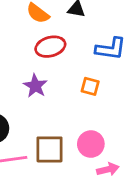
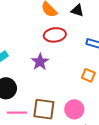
orange square: (90, 86) -> (88, 75), moved

